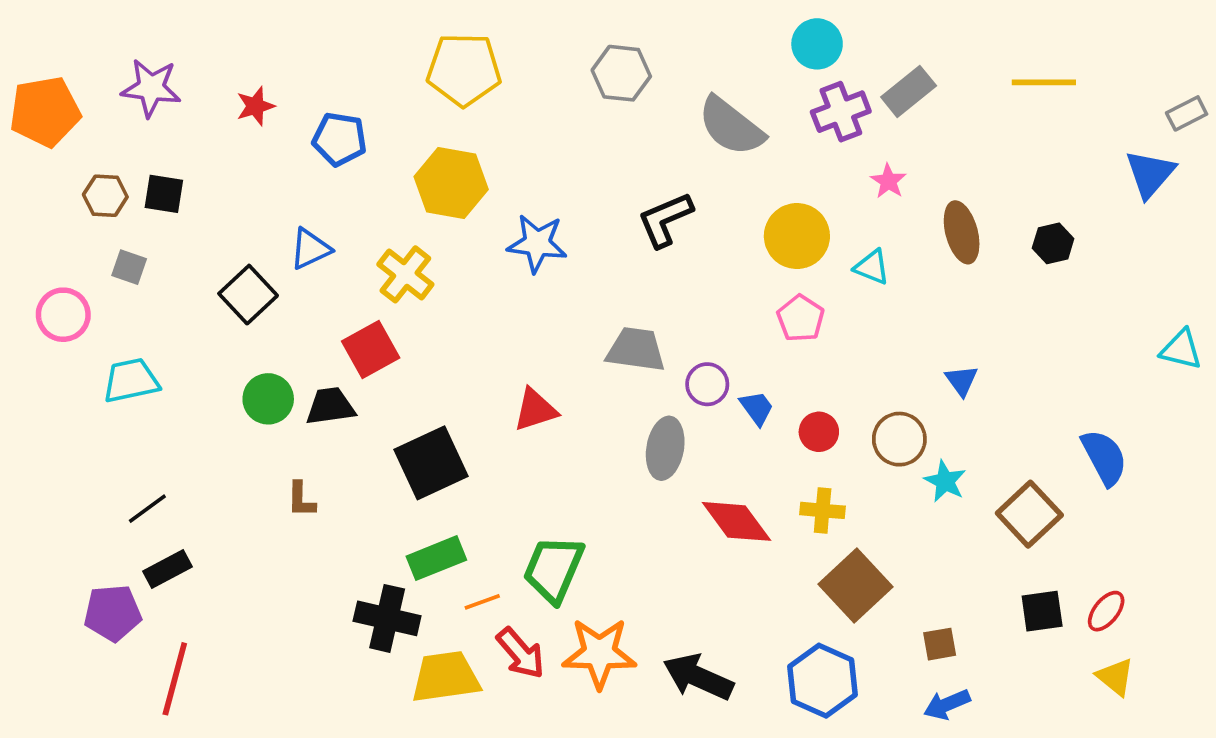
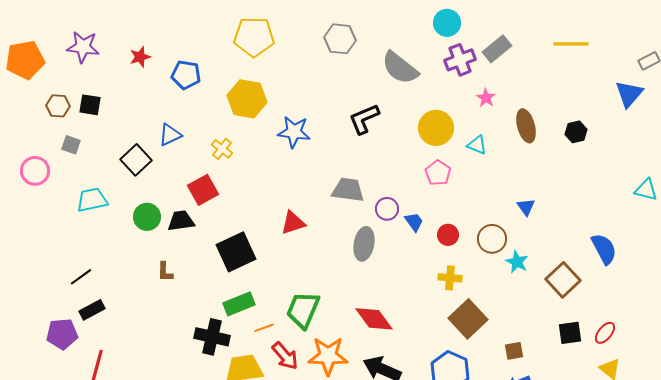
yellow cross: (405, 274) -> (222, 149), size x0.7
cyan trapezoid: (131, 381) -> (92, 200), moved
red diamond: (737, 521) -> (374, 319), moved

